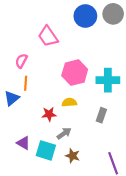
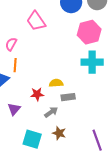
pink hexagon: (75, 73) -> (89, 32), moved
gray rectangle: (101, 115) -> (68, 97), moved, turned 64
purple triangle: (23, 143) -> (14, 109), moved, turned 40
cyan square: (46, 150) -> (32, 139), moved

